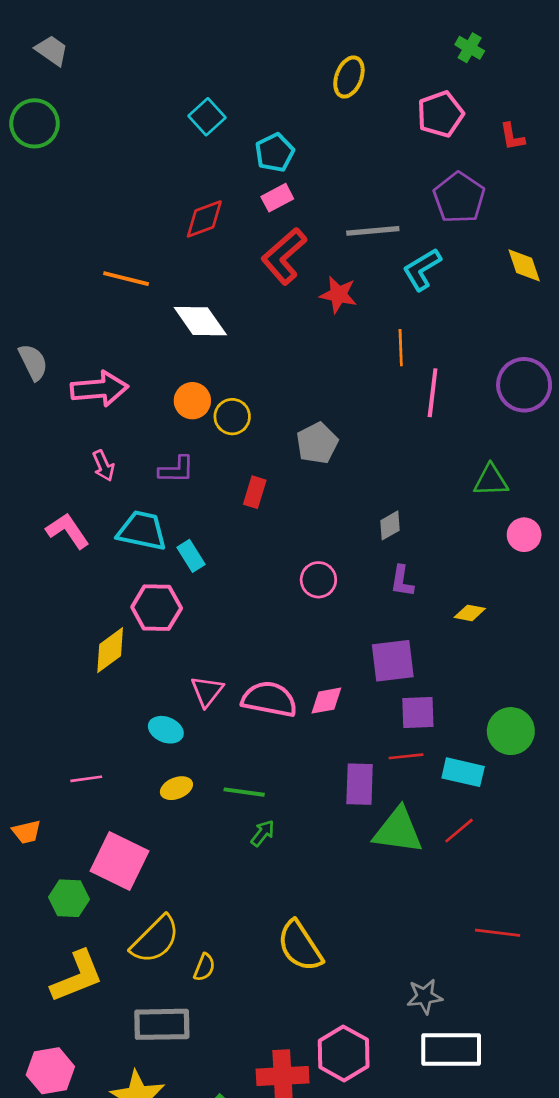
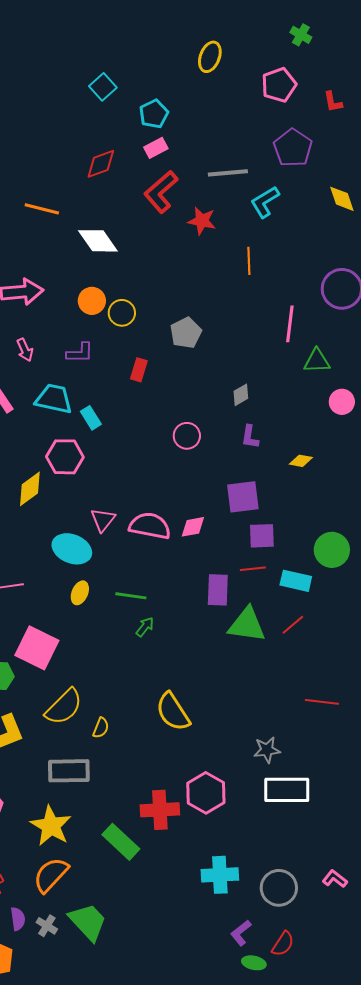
pink line: (433, 393) -> (290, 324), moved
cyan ellipse: (166, 730) -> (72, 549), size x1.5
yellow ellipse: (176, 788) -> (80, 593), turned -45

